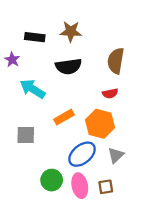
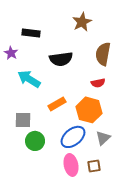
brown star: (71, 32) -> (82, 22), moved, turned -30
green circle: (52, 180) -> (35, 141), moved

